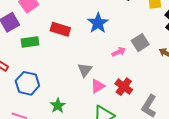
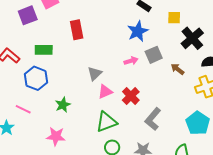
blue star: (98, 23) -> (138, 31), moved
red rectangle: (60, 29) -> (77, 30), turned 54
green rectangle: (30, 42) -> (44, 50), moved

